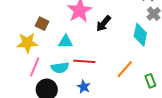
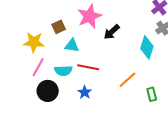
brown square: (42, 24) -> (59, 27), moved, turned 32

